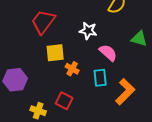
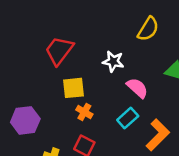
orange cross: (72, 69) -> (84, 112), moved
cyan rectangle: (100, 78) -> (128, 118), turned 54

